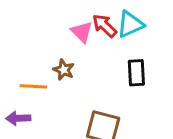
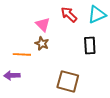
cyan triangle: (130, 24) -> (97, 14), moved
pink triangle: (82, 32) -> (43, 24), moved

